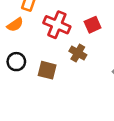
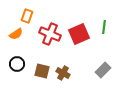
red square: (93, 25) -> (79, 34), size x1.5
brown cross: (78, 53) -> (63, 73), moved

